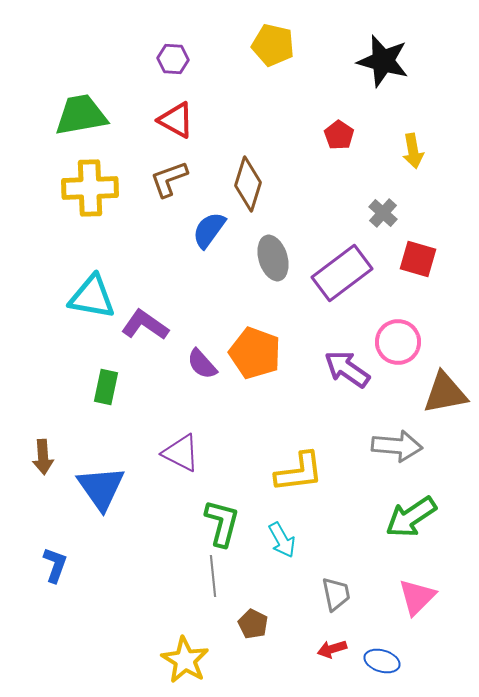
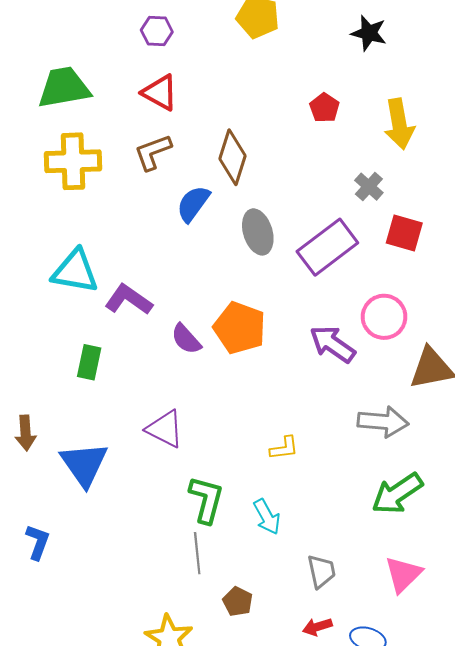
black star: (383, 61) -> (369, 33), size x0.7
yellow arrow: (413, 151) -> (399, 124), size x1.4
yellow L-shape: (299, 472) -> (284, 448), size x0.6

